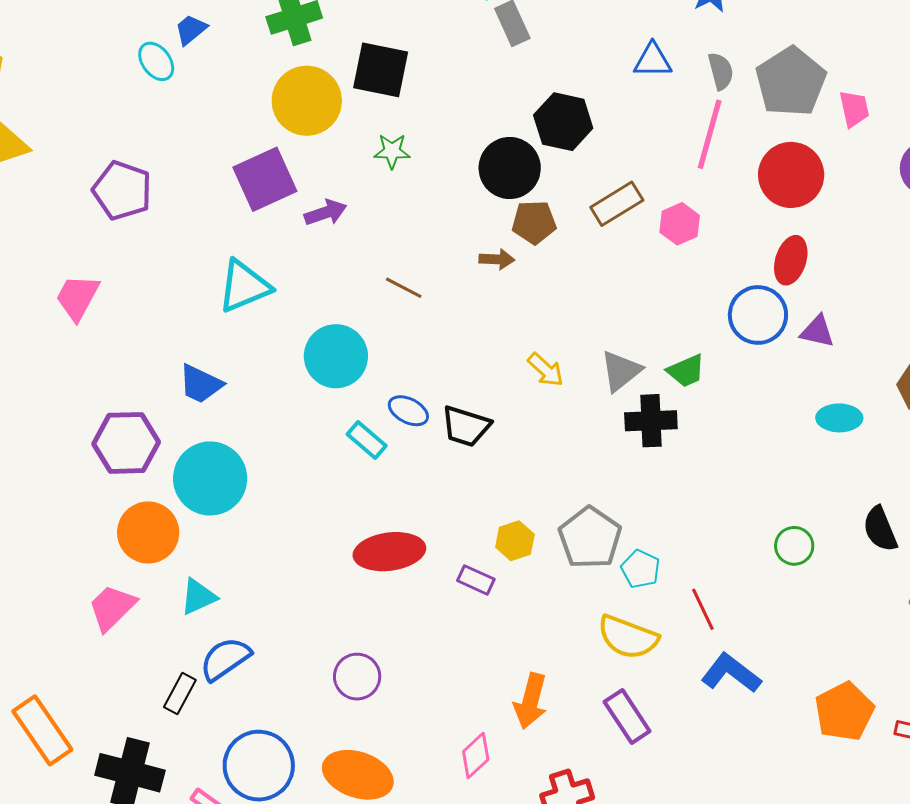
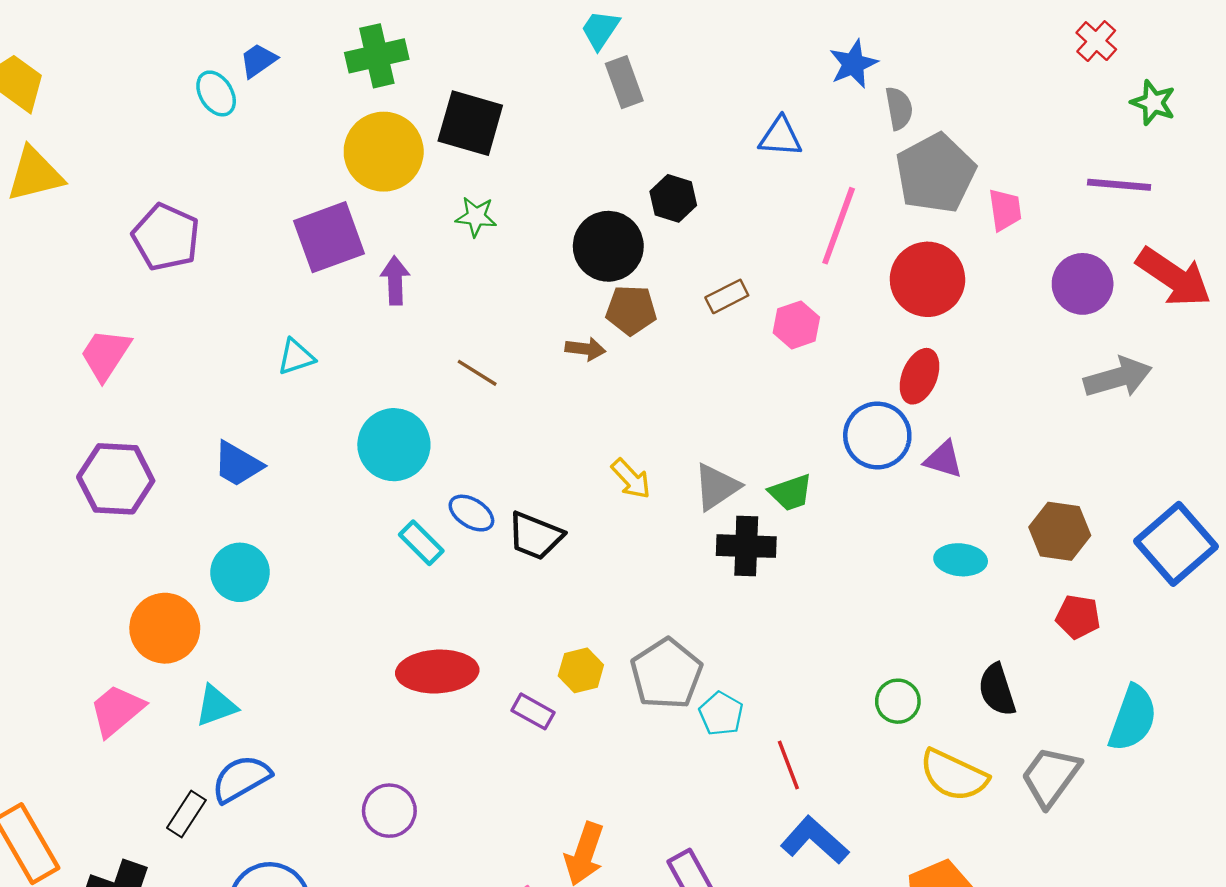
gray semicircle: (721, 71) -> (899, 108), moved
black hexagon: (563, 122) -> (673, 198), size x0.7
brown rectangle: (617, 204) -> (727, 296), size x0.7
purple arrow: (326, 213) -> (395, 280), turned -78
cyan triangle: (244, 286) -> (296, 357), size x0.6
purple hexagon: (126, 443) -> (116, 479), moved
cyan circle: (210, 478) -> (240, 572), size x0.7
yellow semicircle: (628, 637) -> (954, 775), moved

